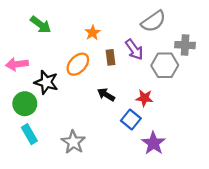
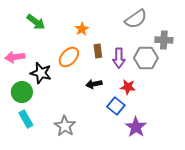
purple arrow: (134, 50) -> (119, 58), moved, turned 36
black arrow: (106, 95) -> (94, 84), turned -42

